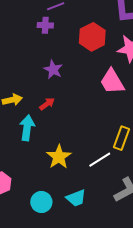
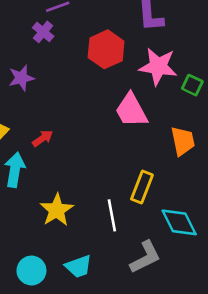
purple cross: (45, 25) -> (43, 32), turned 35
purple star: (53, 69) -> (21, 78), moved, turned 30
white line: (100, 160) -> (112, 215), turned -70

